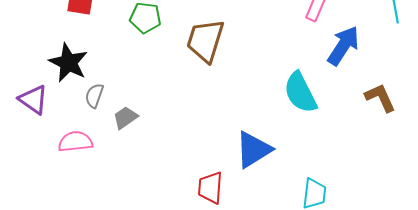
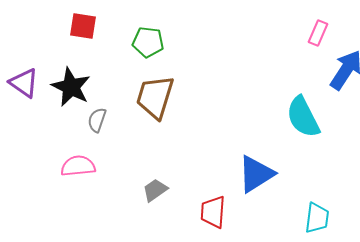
brown trapezoid: (205, 41) -> (155, 97), moved
purple triangle: (33, 100) -> (24, 83), moved
gray trapezoid: (125, 118) -> (155, 190), moved

